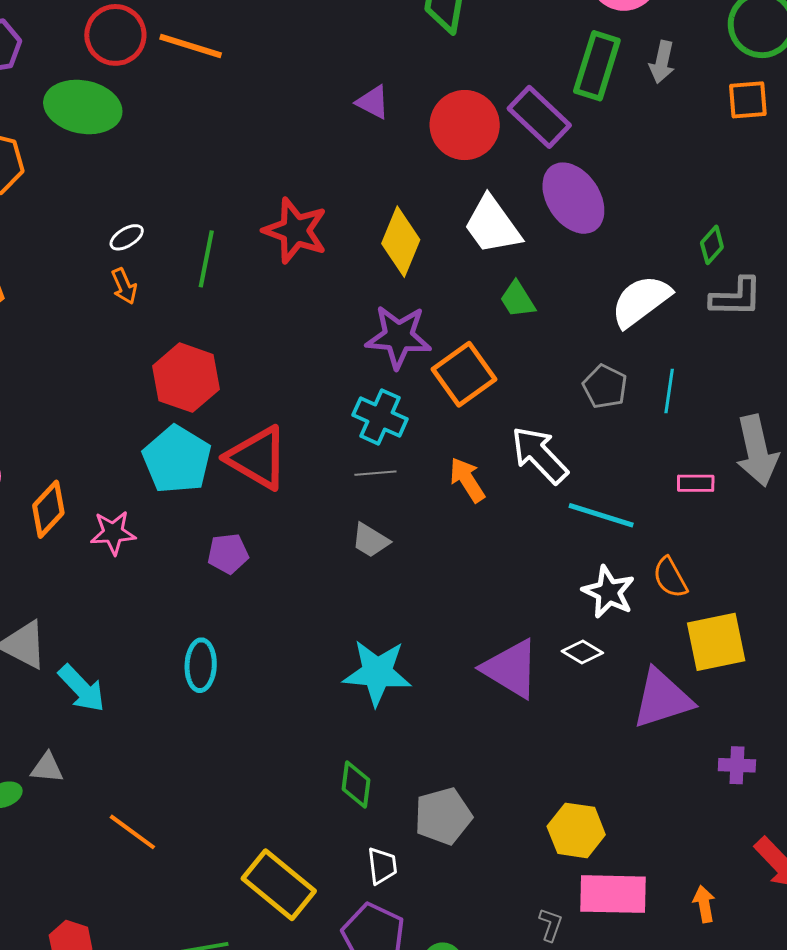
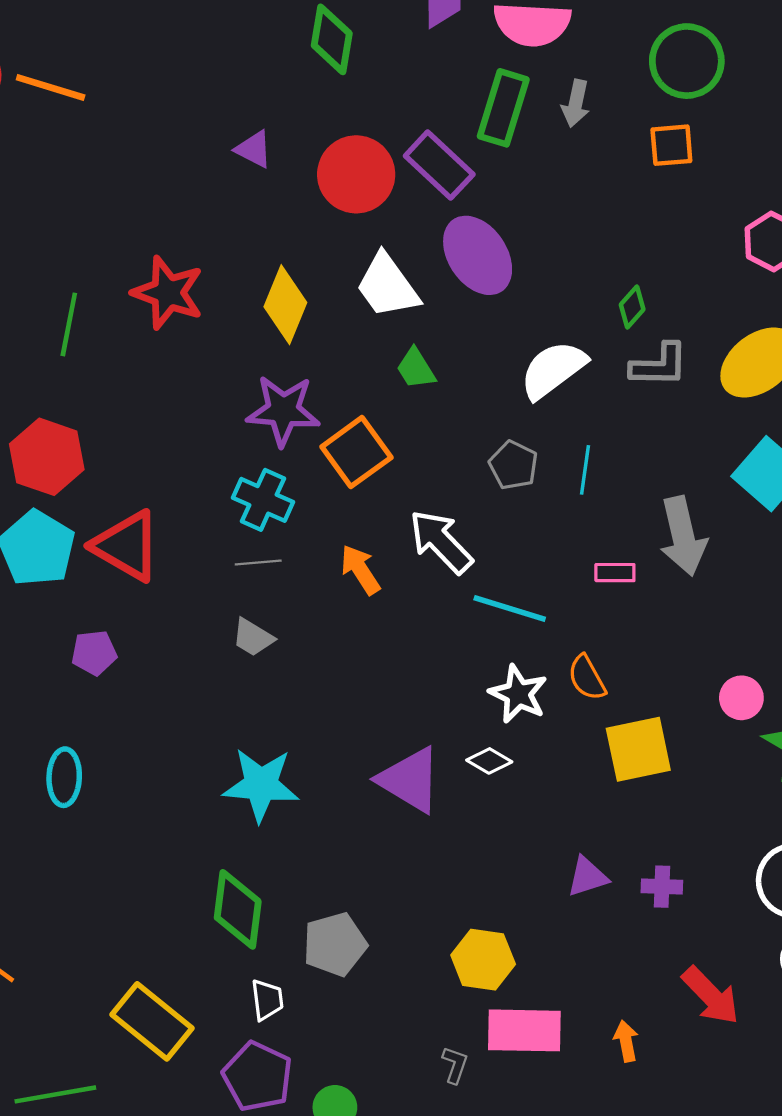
purple triangle: (662, 699) -> (587, 877), moved, size x0.6
green diamond: (356, 785) -> (238, 909), size x1.5

